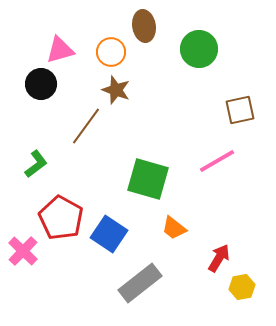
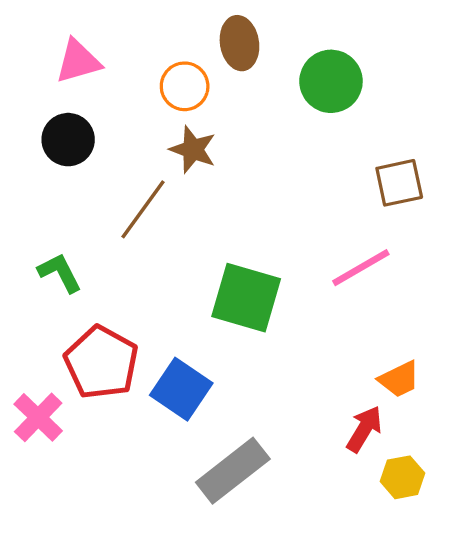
pink triangle: (60, 50) -> (78, 61), moved
green L-shape: (36, 164) -> (60, 273), turned -80
orange trapezoid: (174, 228) -> (399, 379), moved, turned -64

